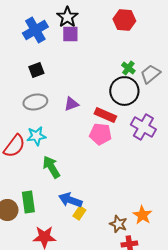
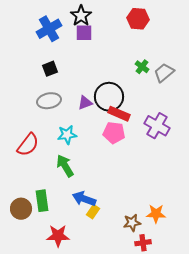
black circle: (124, 91) -> (109, 97), moved
cyan star: (36, 136) -> (67, 135), moved
orange star: (142, 215) -> (156, 214), turned -30
brown star: (118, 224) -> (132, 223), turned -30

